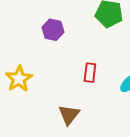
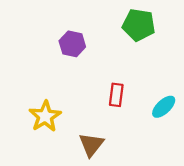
yellow star: (19, 79) -> (45, 116), moved

